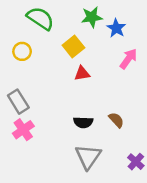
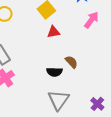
brown semicircle: (116, 120) -> (71, 62), moved

